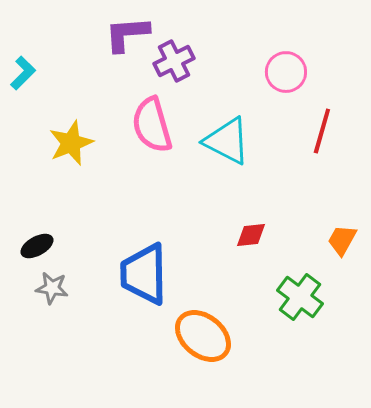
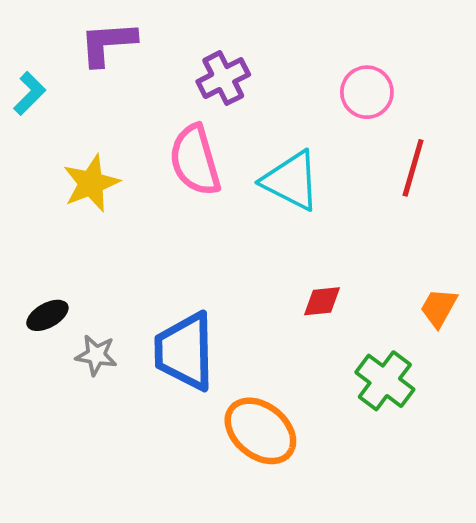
purple L-shape: (127, 34) -> (108, 43), moved
gray star: (52, 288) -> (96, 355), moved

